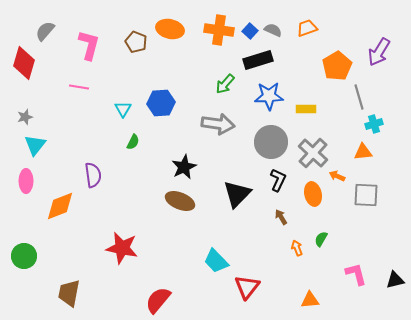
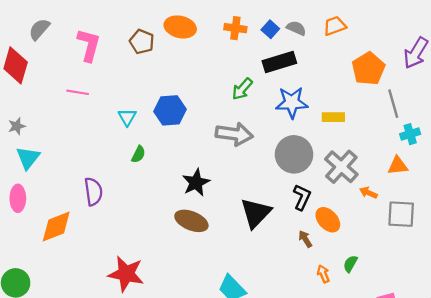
orange cross: (219, 30) -> (235, 28), size x0.7
orange ellipse: (313, 194) -> (328, 220), moved, turned -30

